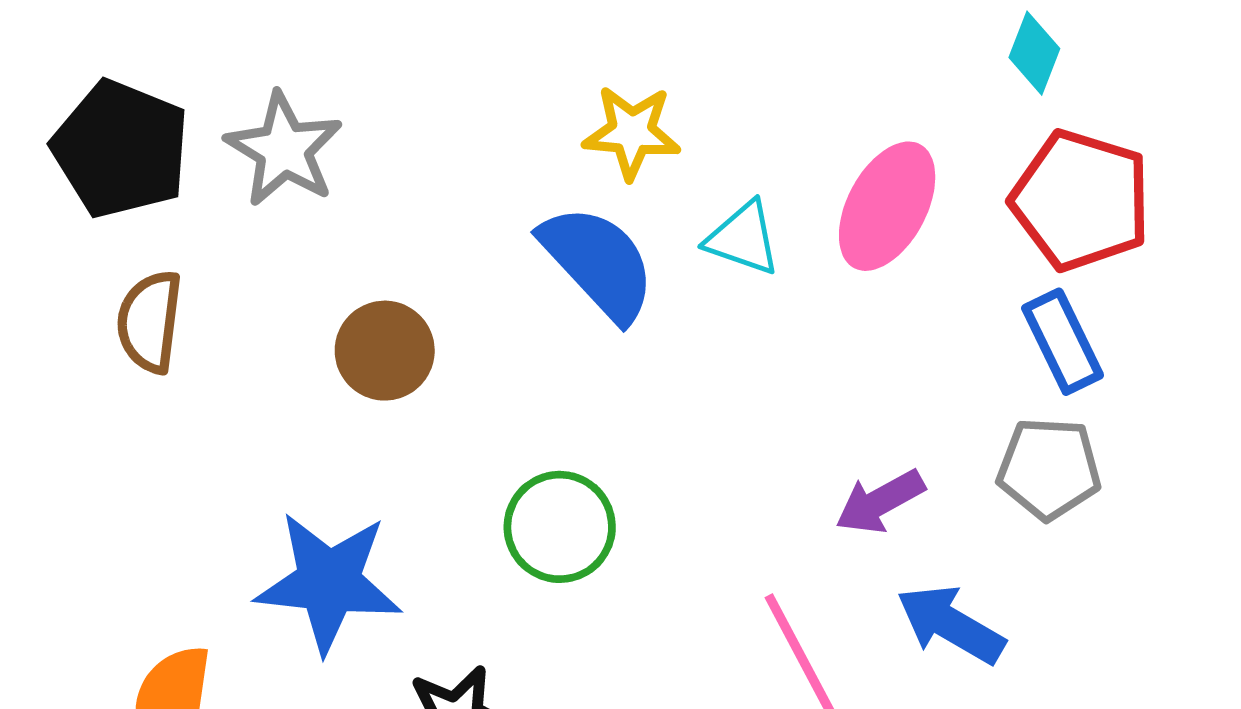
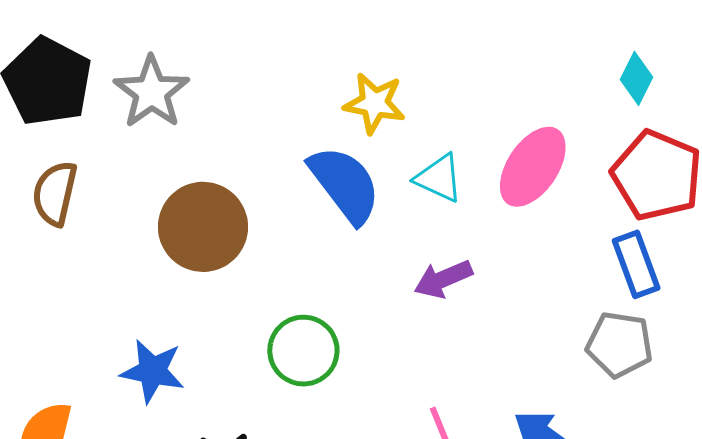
brown circle: (385, 351) -> (203, 227), size x1.4
purple arrow: (880, 502) -> (443, 279), moved
blue star: (329, 582) -> (152, 371), size x0.7

